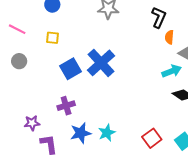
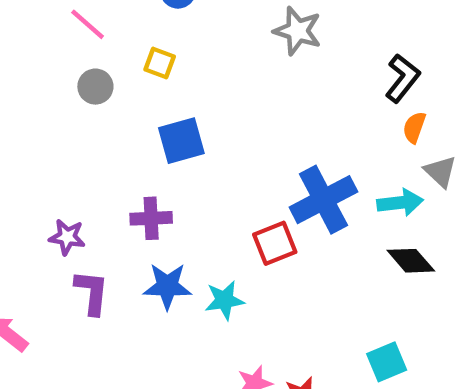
gray circle: (19, 61) -> (95, 87), moved
blue cross: (101, 63) -> (323, 200), moved
red square: (152, 138) -> (275, 243), moved

